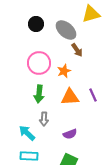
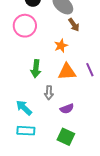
pink circle: (39, 63) -> (25, 26), moved
gray arrow: (44, 119) -> (49, 93), moved

